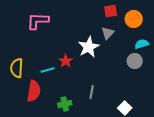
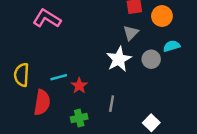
pink L-shape: (38, 21) -> (47, 18), turned 30
white star: (89, 47) -> (119, 59), moved
red star: (66, 61) -> (79, 86), moved
gray circle: (135, 61) -> (151, 59), moved

